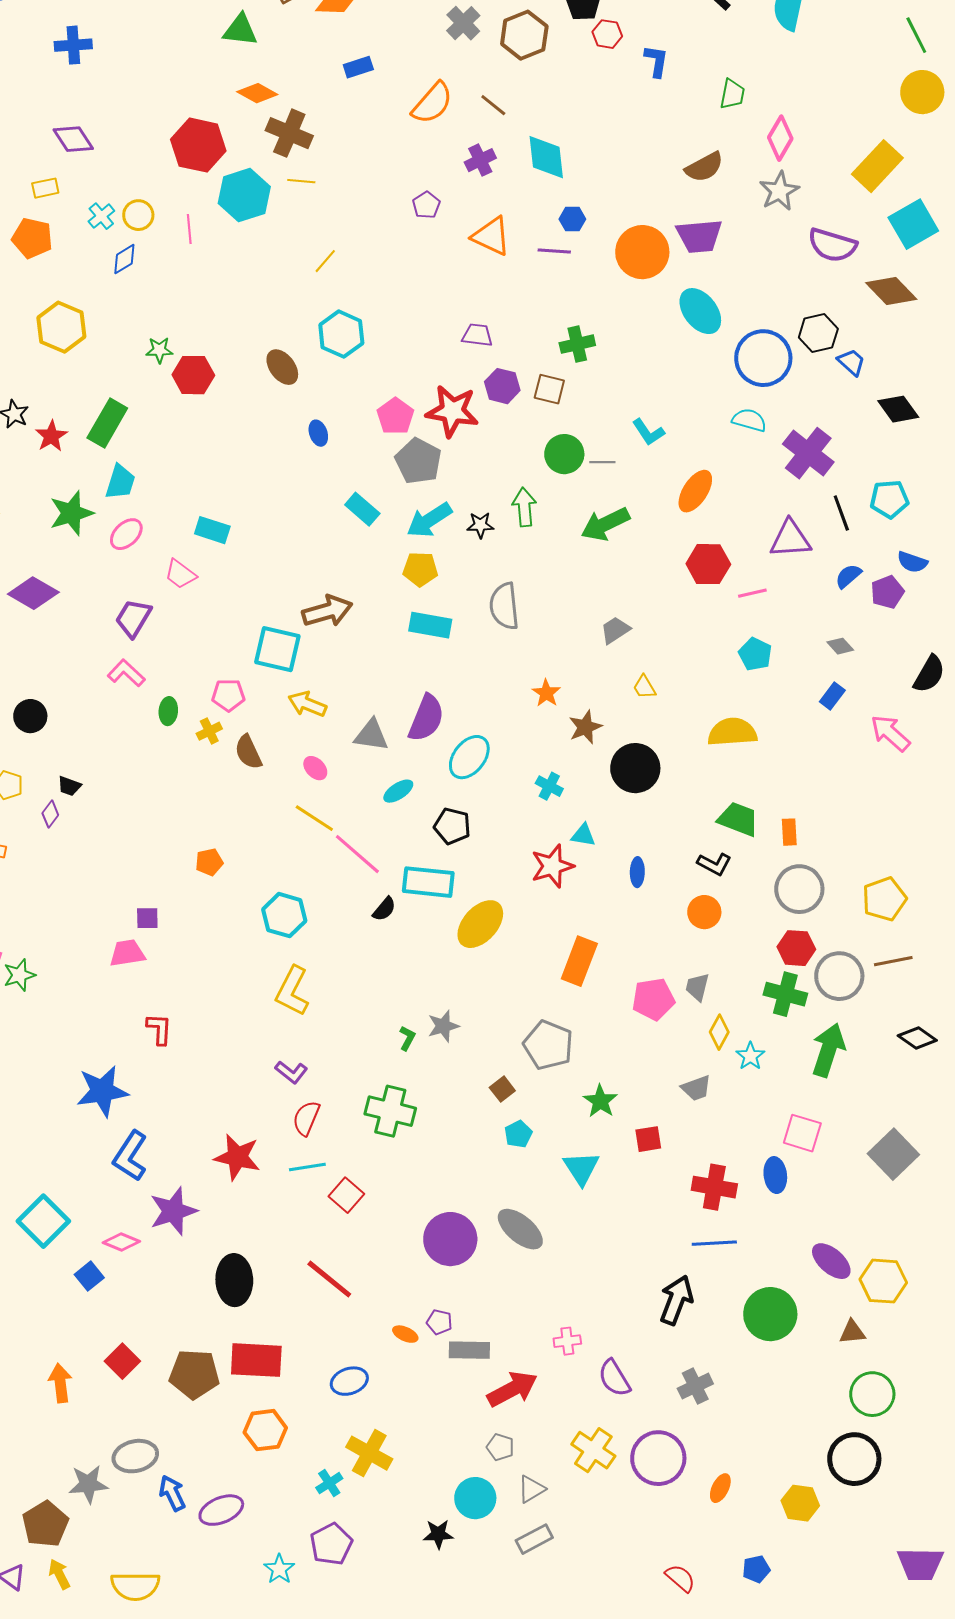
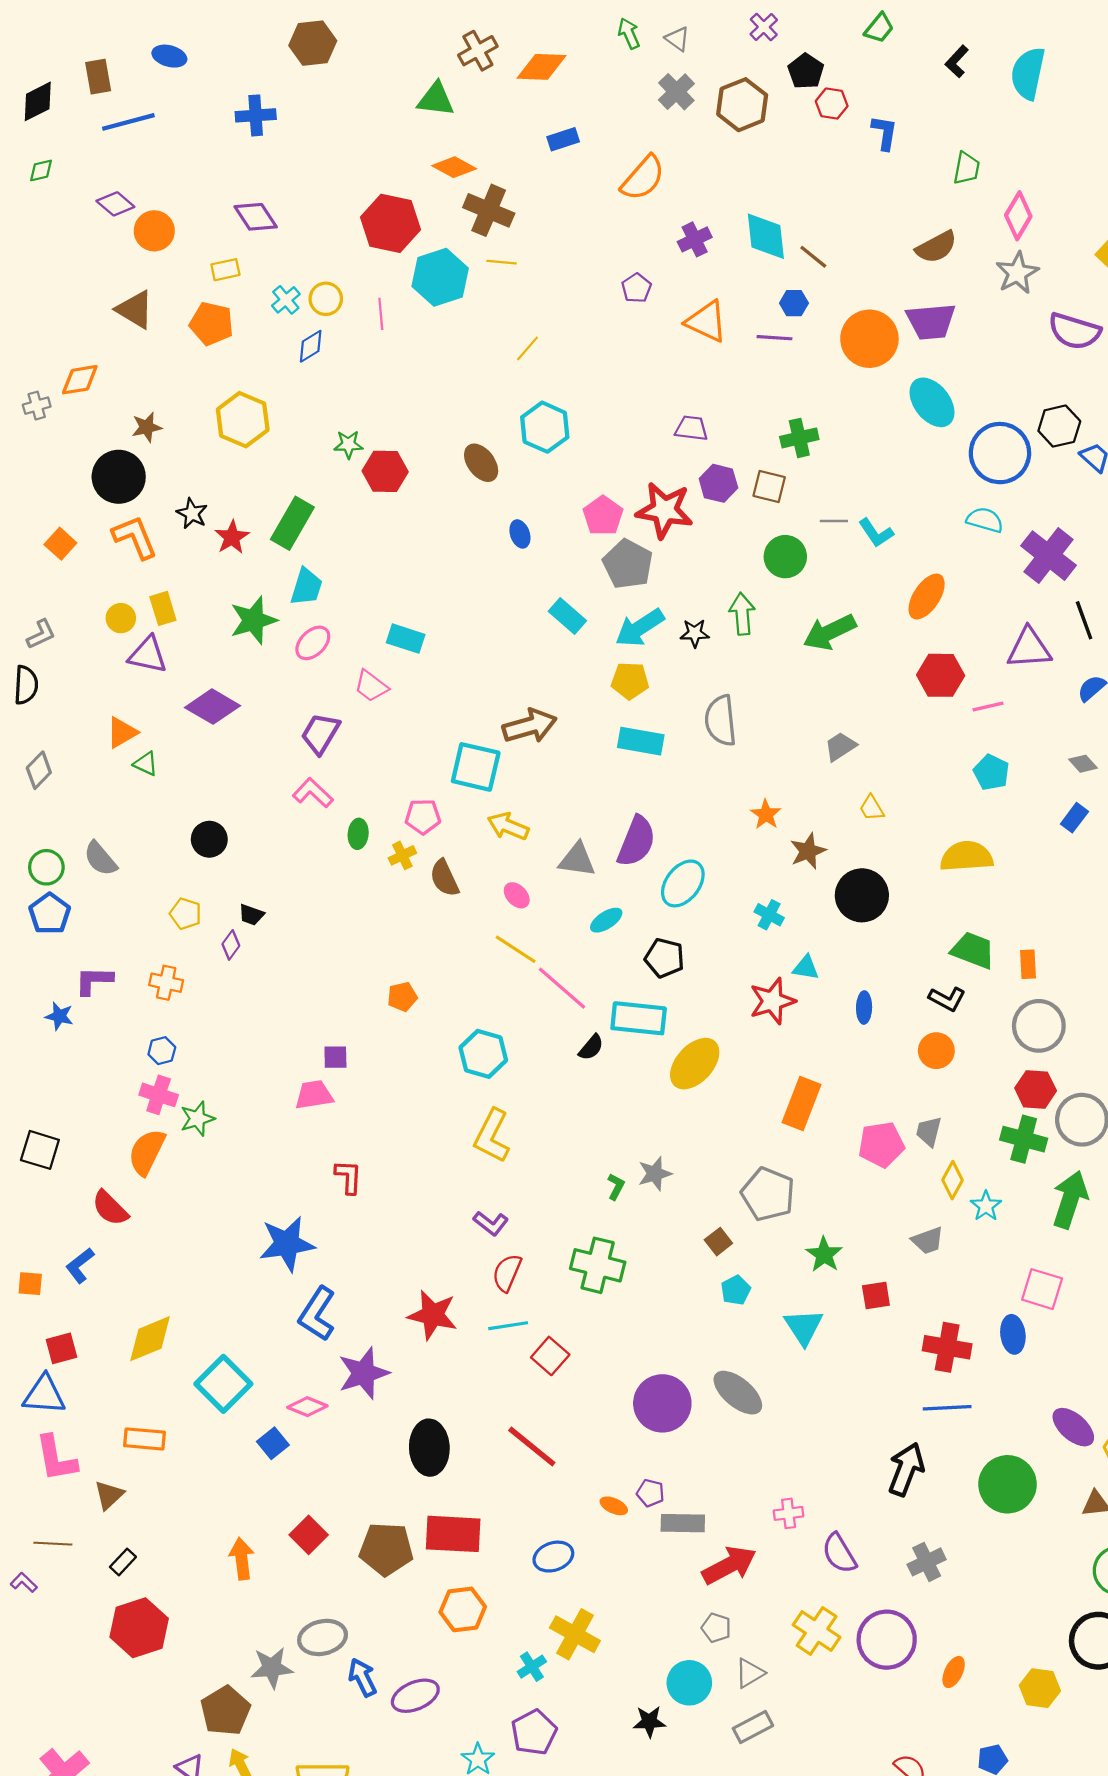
brown line: (493, 105) -> (813, 257), moved
gray line: (602, 462) -> (834, 521), moved

